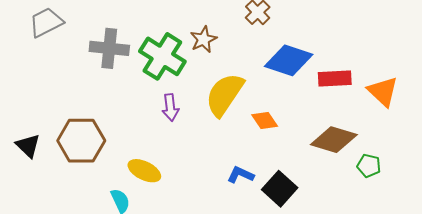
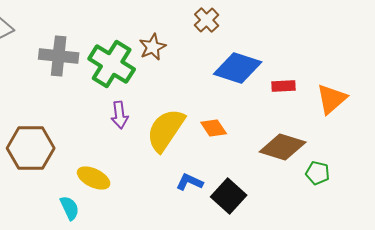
red rectangle: (335, 78) -> (284, 86), size x0.7
orange triangle: (383, 92) -> (332, 99), turned 36
yellow semicircle: (225, 95) -> (166, 130), moved

